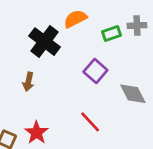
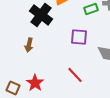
purple square: (95, 71) -> (79, 37), turned -36

